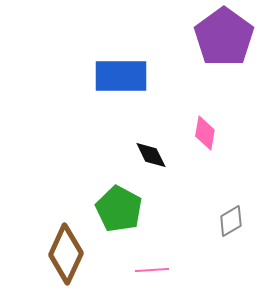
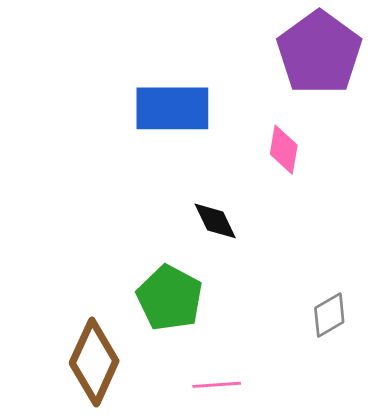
pink diamond: (205, 133) -> (284, 150), moved

